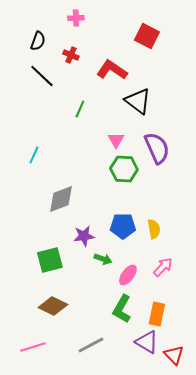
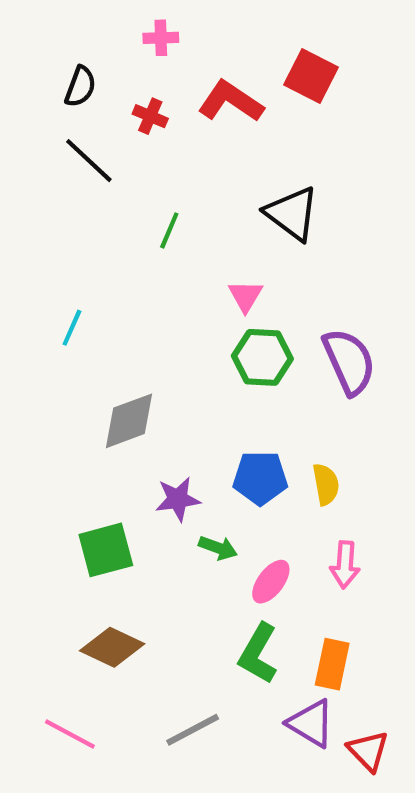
red L-shape: (112, 70) -> (231, 101), moved
purple semicircle: (157, 148) -> (349, 362), moved
pink arrow: (163, 267) -> (345, 565), turned 140
pink line: (33, 347) -> (70, 734), turned 45

